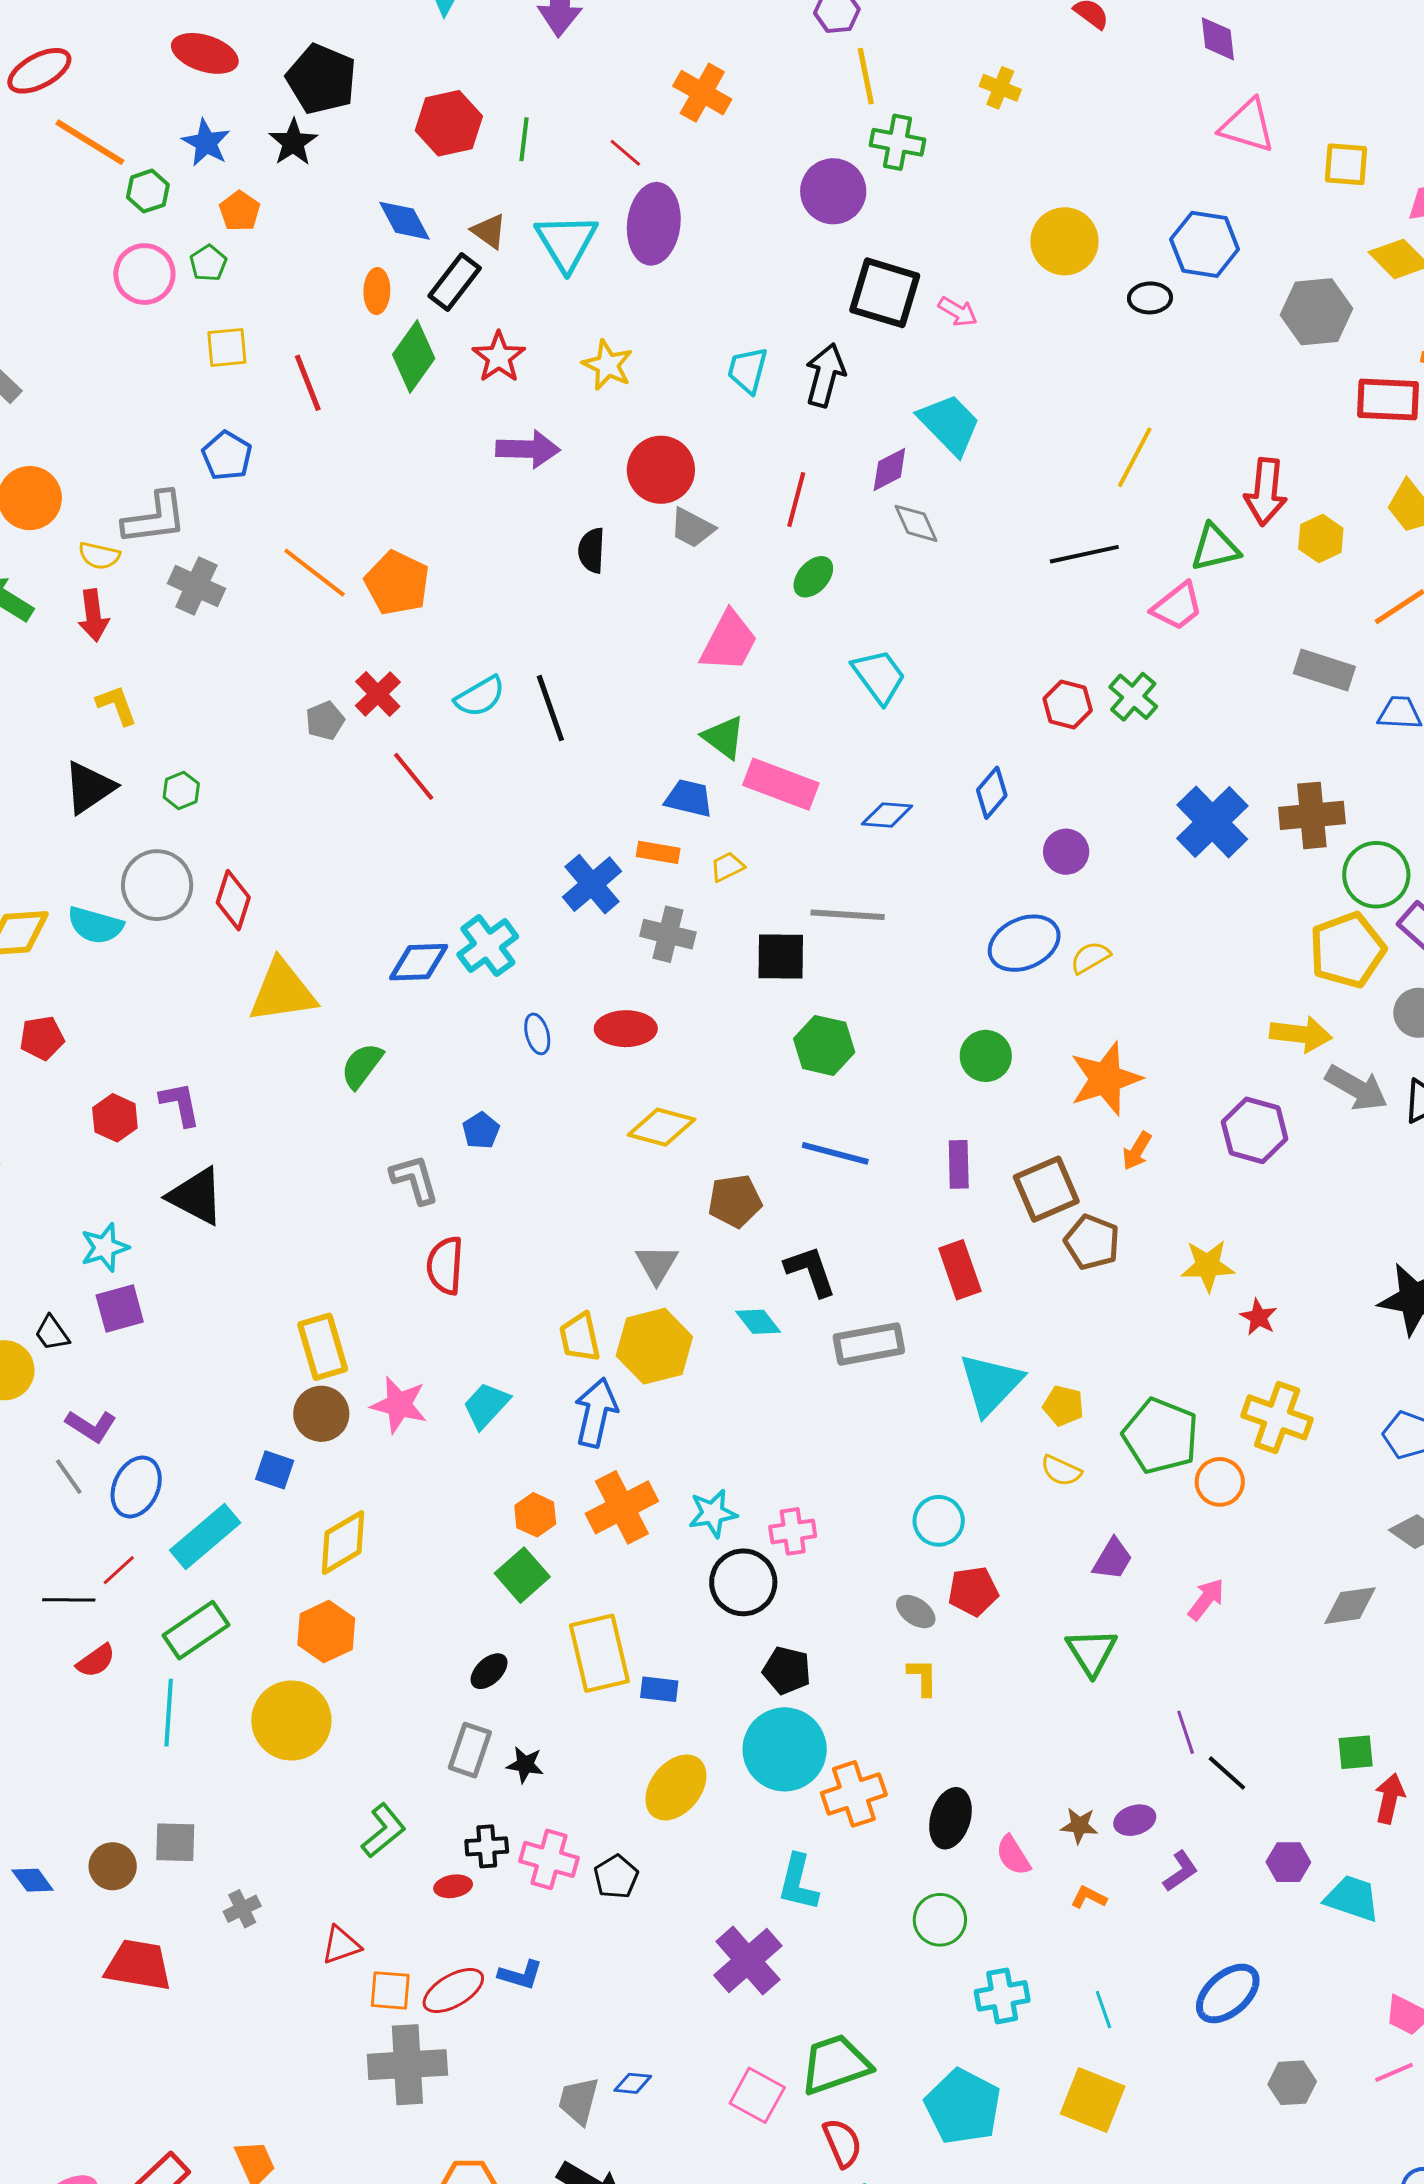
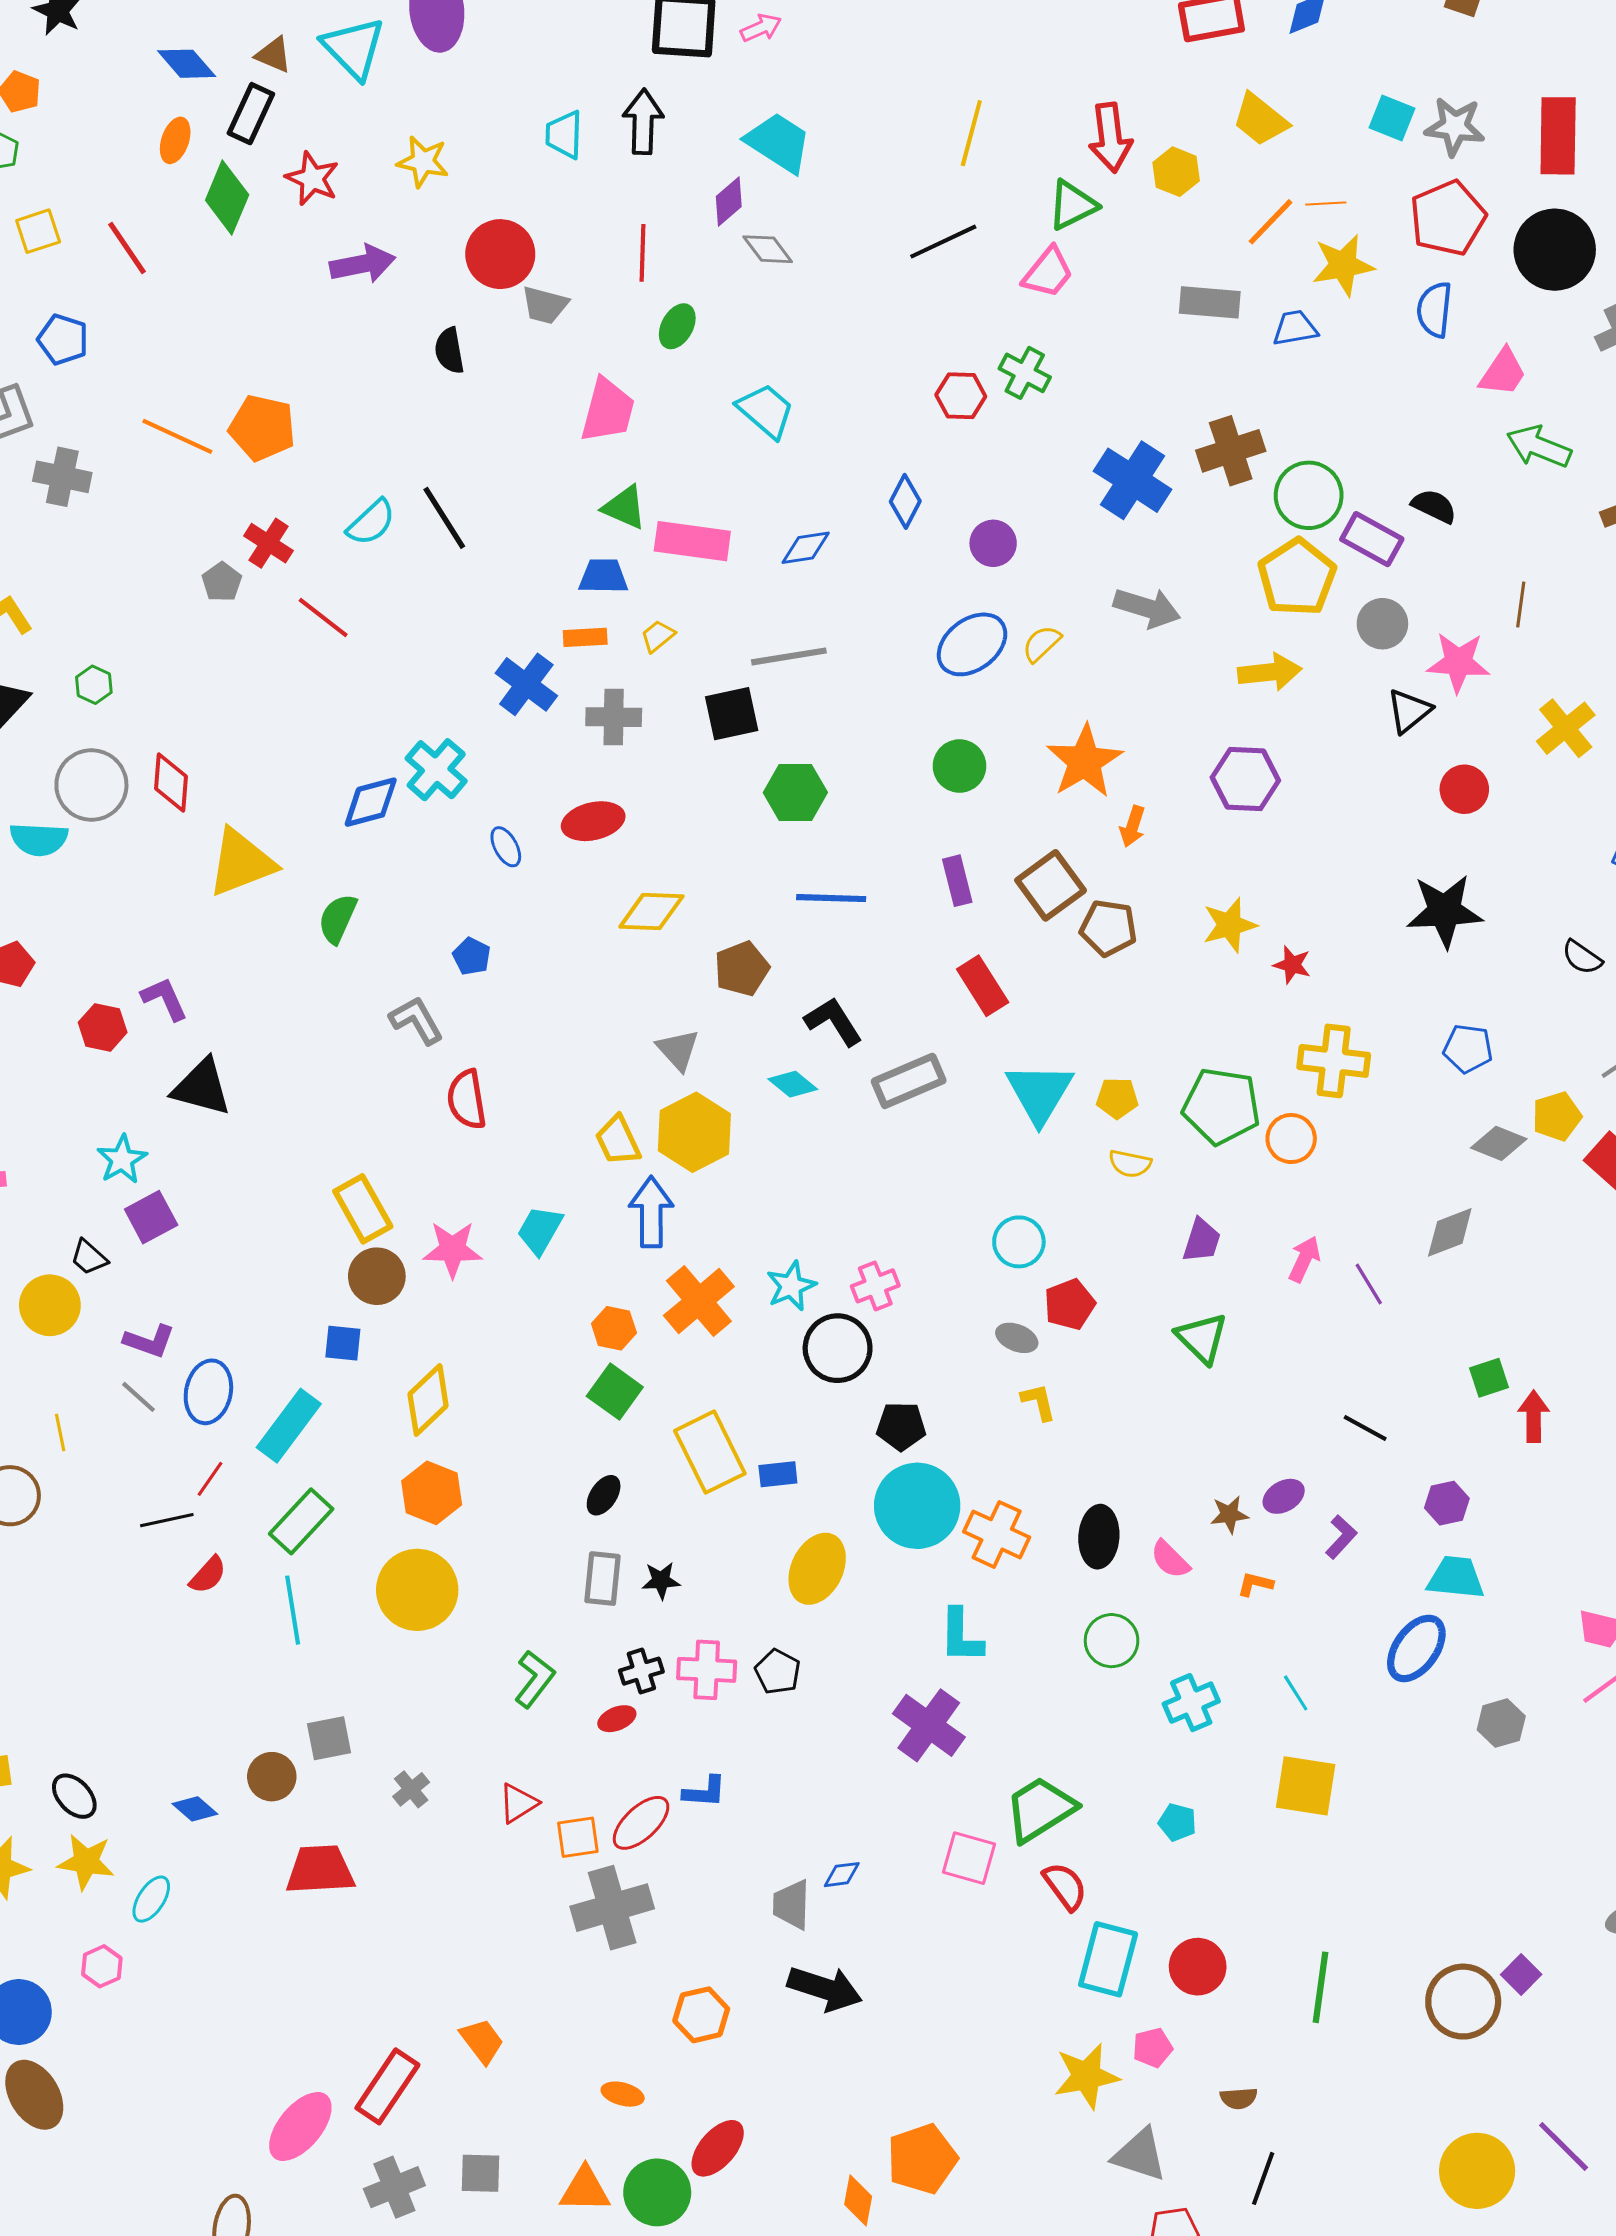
orange ellipse: (377, 291) -> (175, 140), turned 30
pink arrow: (958, 312) -> (761, 28), turned -42
gray arrow: (1356, 1088) -> (1147, 608), moved
purple line: (1186, 1732) -> (1369, 1284), moved
orange cross: (854, 1794) -> (997, 1534), turned -34
cyan trapezoid: (1352, 1898) -> (1456, 1578), moved
cyan pentagon: (963, 2107) -> (1177, 1822), size x0.5

